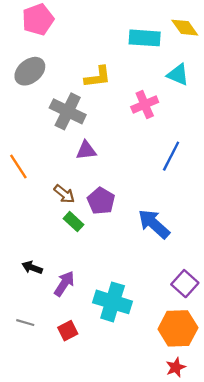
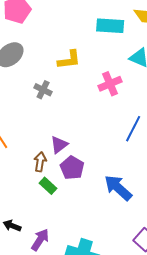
gray cross: (68, 111) -> (43, 90), size x0.6
purple triangle: (86, 150) -> (59, 145), moved, turned -30
brown arrow: (64, 194) -> (40, 162), turned -120

